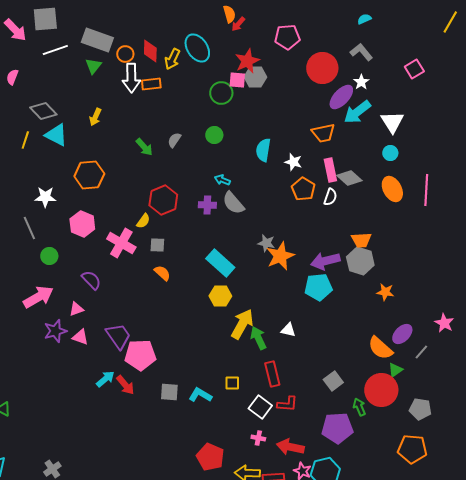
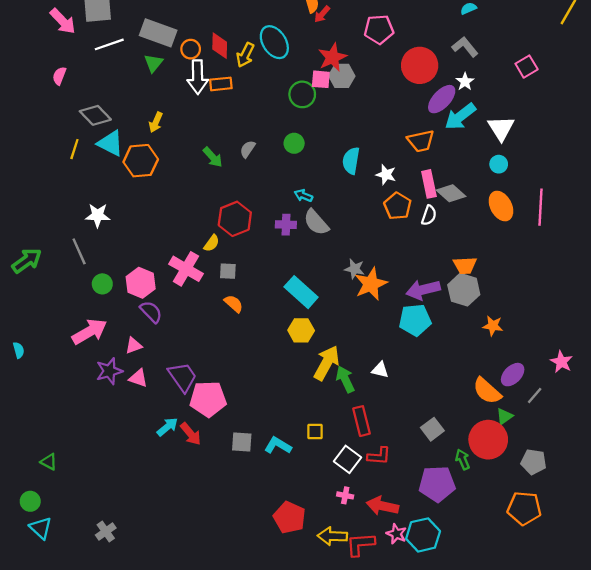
orange hexagon: (89, 175) -> (141, 161), moved
pink hexagon: (82, 224) -> (141, 283), moved

